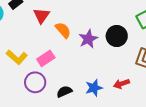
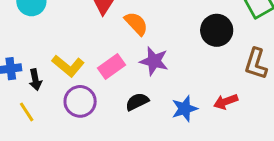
purple star: (88, 39) -> (154, 61), moved, turned -30
purple circle: (35, 82) -> (80, 101), moved
black semicircle: (64, 92) -> (137, 102), moved

